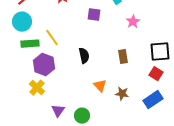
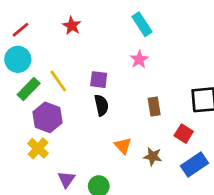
purple square: (94, 15) -> (99, 80), moved
pink star: (133, 22) -> (139, 59), moved
green rectangle: (30, 44) -> (29, 89), turned -42
red square: (156, 74) -> (184, 134), moved

